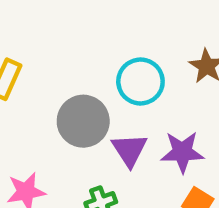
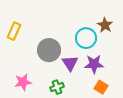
cyan circle: (140, 82) -> (86, 38), moved

